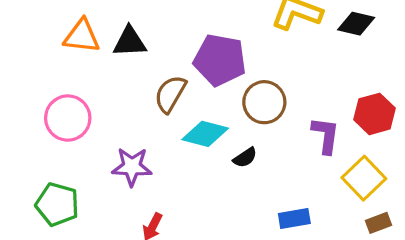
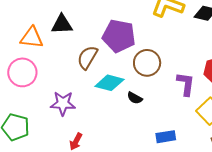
orange triangle: (82, 36) -> (32, 38), moved
black semicircle: (245, 158) -> (135, 98), turned 63

